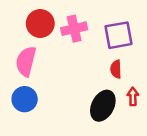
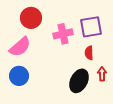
pink cross: (74, 29) -> (63, 34), moved
pink semicircle: (26, 61) -> (20, 47), turned -145

